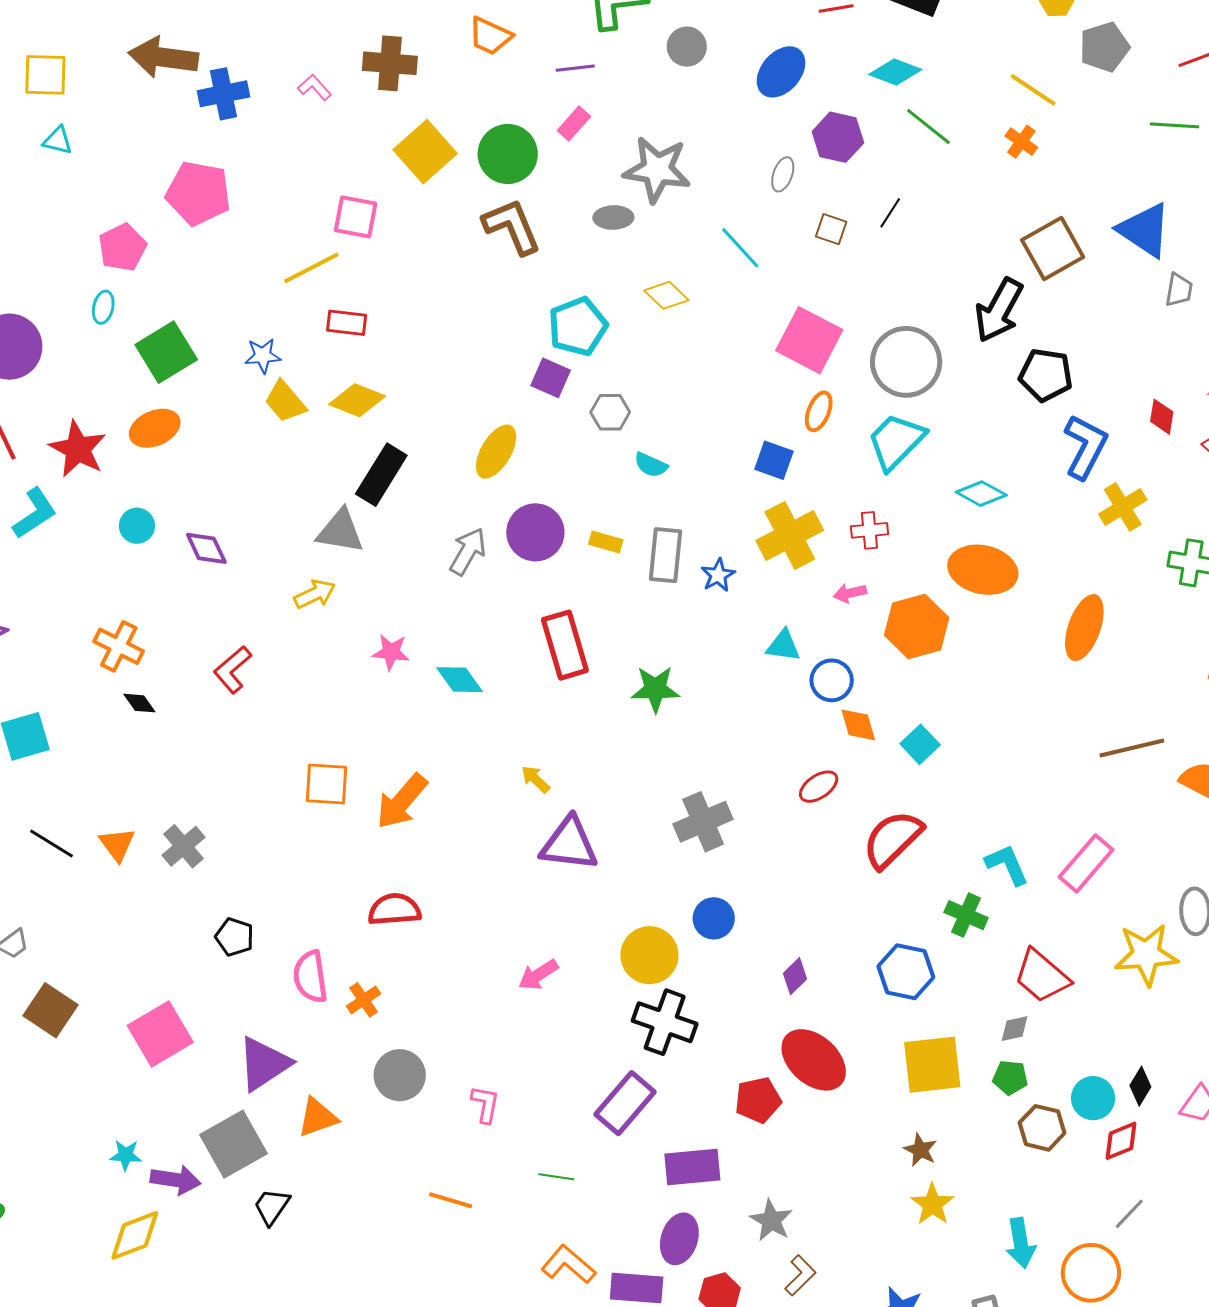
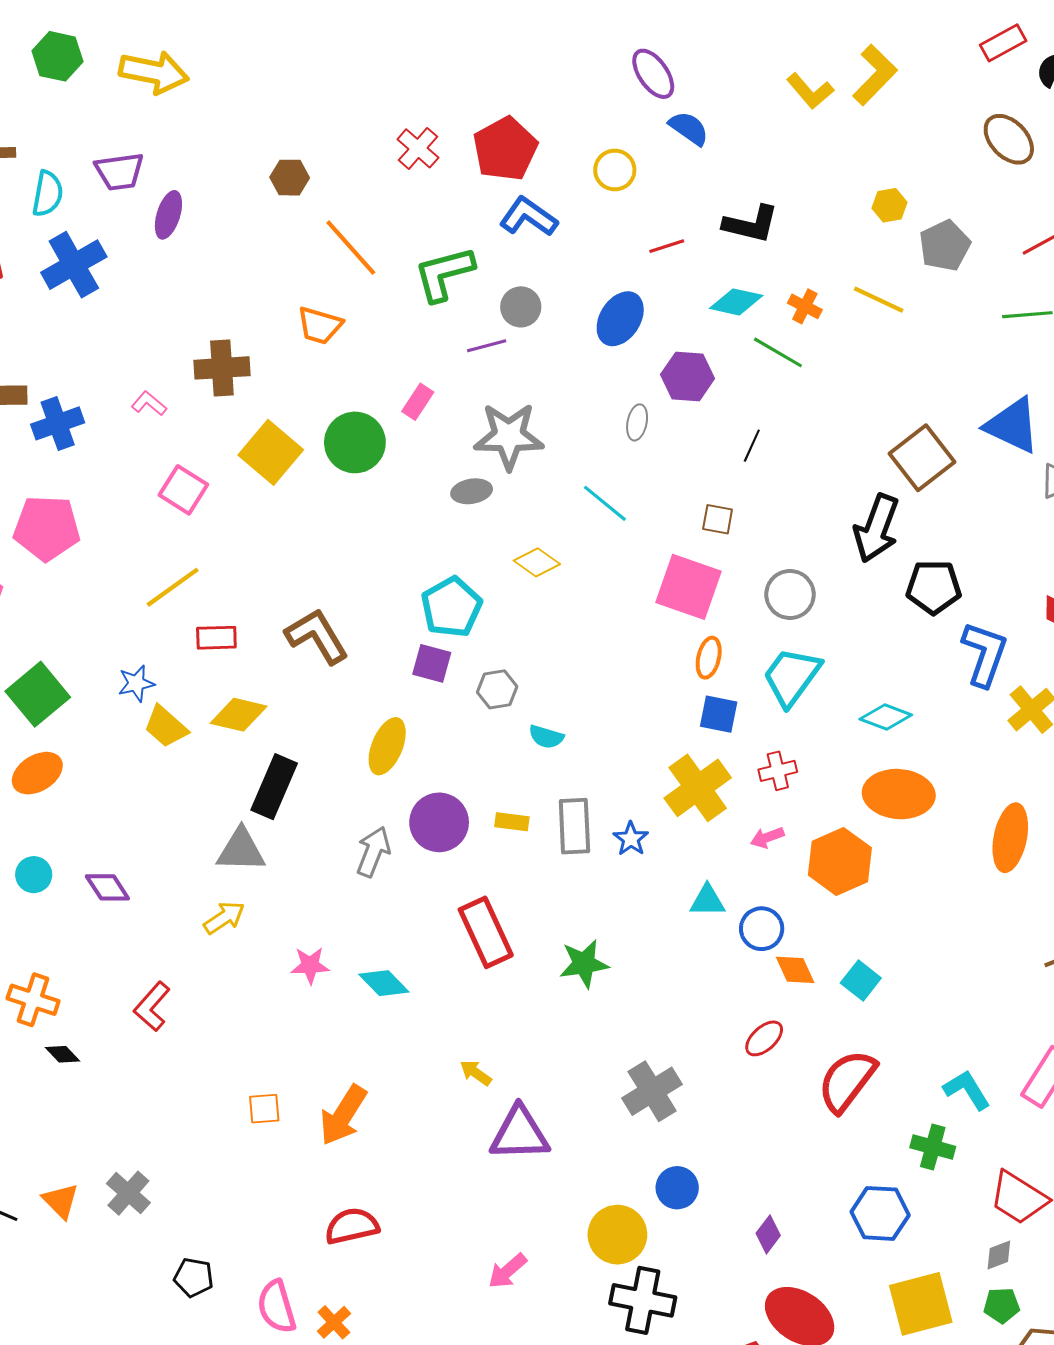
purple line: (575, 68) -> (487, 346), moved
orange cross: (1021, 142) -> (805, 306), moved
pink square: (356, 217) -> (183, 490), moved, turned 30
brown L-shape: (512, 226) -> (317, 636), moved
brown square: (831, 229) -> (718, 519), moved
gray circle: (906, 362) -> (790, 594), size x0.7
blue square: (774, 460) -> (719, 714), moved
orange square: (326, 784) -> (264, 1109), size x0.7

